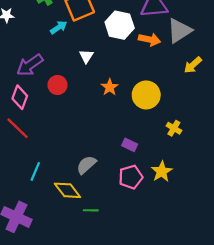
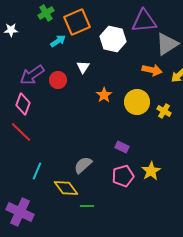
orange arrow: (150, 40) -> (152, 70), moved
red circle: (57, 85) -> (58, 80), moved
yellow cross: (174, 128) -> (164, 111), moved

